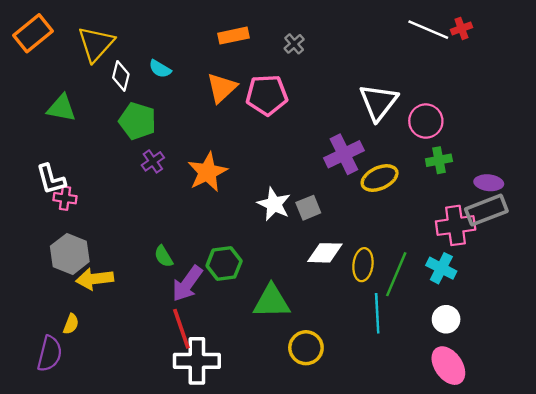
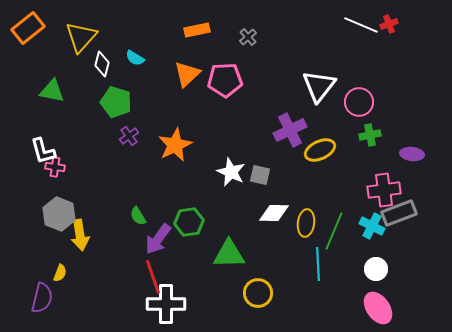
gray square: (308, 208) -> (260, 175), turned 35
gray rectangle: (486, 210) -> (399, 213), moved
yellow arrow: (95, 279) -> (80, 235), turned -92

